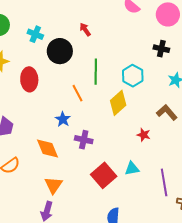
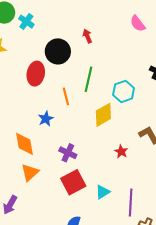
cyan cross: (35, 34) -> (26, 22), moved
red ellipse: (29, 79) -> (36, 74), moved
purple cross: (84, 140) -> (68, 153), moved
cyan triangle: (132, 169) -> (103, 192), moved, turned -35
orange triangle: (53, 185) -> (30, 172), moved

